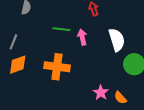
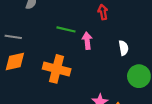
white semicircle: (117, 40) -> (124, 48), size x0.6
gray line: (13, 42) -> (13, 37), turned 70

